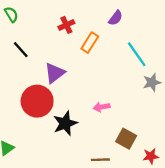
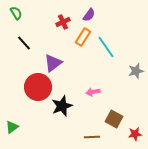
purple semicircle: (116, 18) -> (89, 15), moved
cyan line: (137, 54) -> (106, 47), moved

